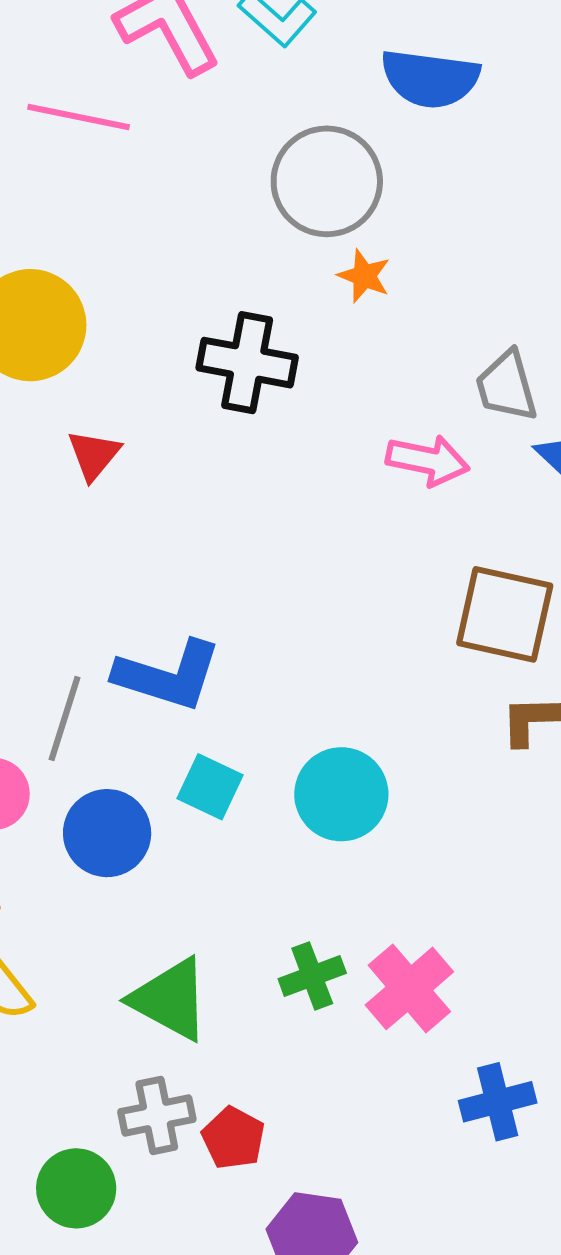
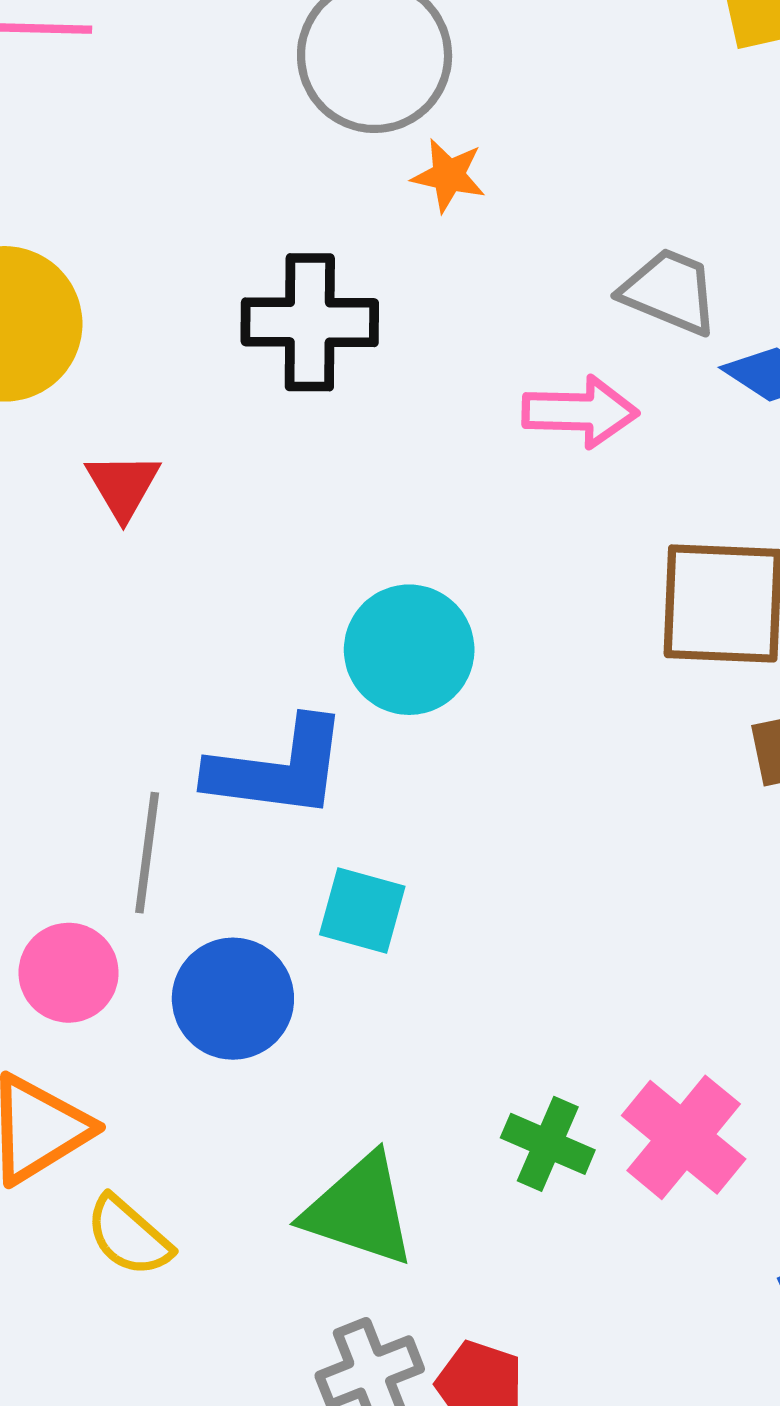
gray trapezoid: (506, 386) -> (670, 291), turned 138
cyan circle: (341, 794) -> (409, 650), moved
green cross: (312, 976) -> (548, 1144), turned -36

